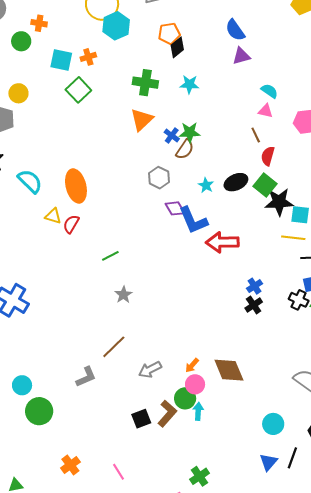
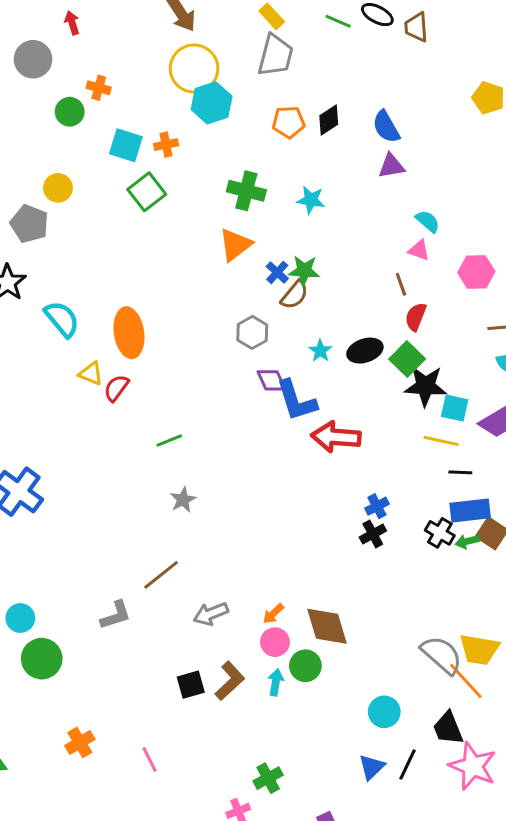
black diamond: (177, 47) -> (329, 120), moved
green circle: (185, 398) -> (305, 666), moved

